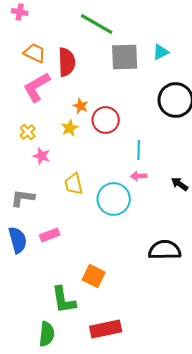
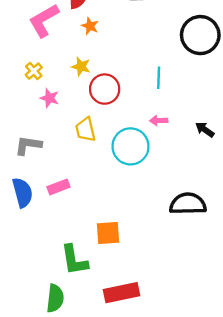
orange star: (81, 106) -> (90, 26), moved
red circle: (106, 120) -> (105, 89), moved
yellow star: (70, 128) -> (81, 67), turned -30
cyan line: (139, 150) -> (159, 78), moved
orange square: (94, 276) -> (108, 233), turned -30

